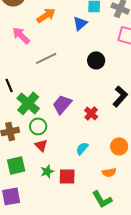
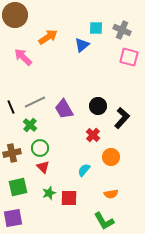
gray line: (46, 58) -> (35, 102), moved
black circle: (96, 60) -> (98, 106), moved
green cross: (28, 103) -> (30, 125), size x0.6
purple trapezoid: (62, 104) -> (64, 109), moved, turned -70
orange circle: (119, 146) -> (111, 157), moved

